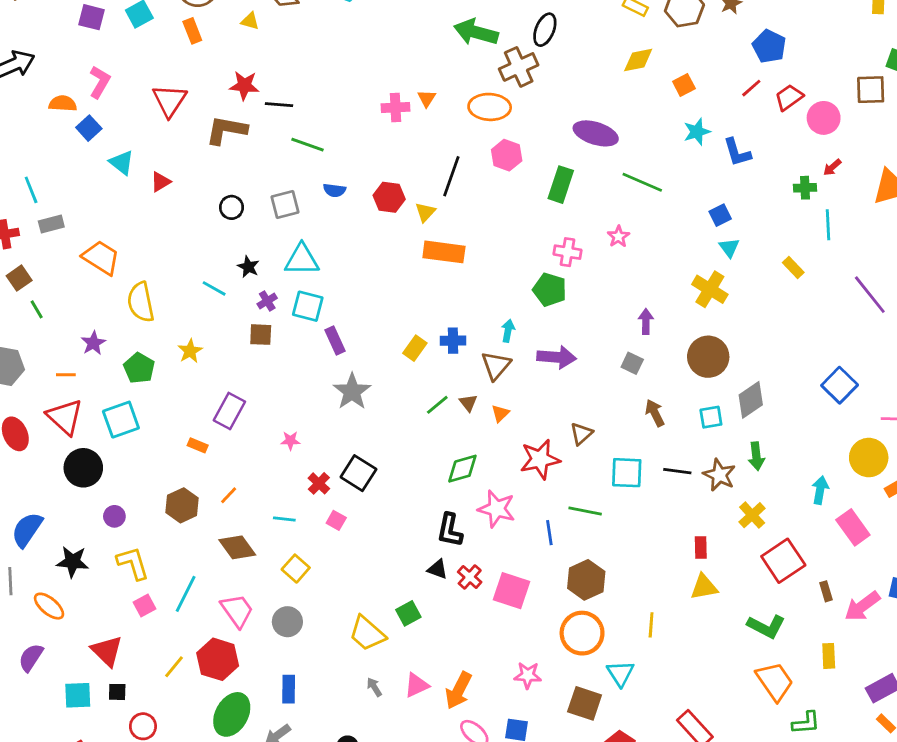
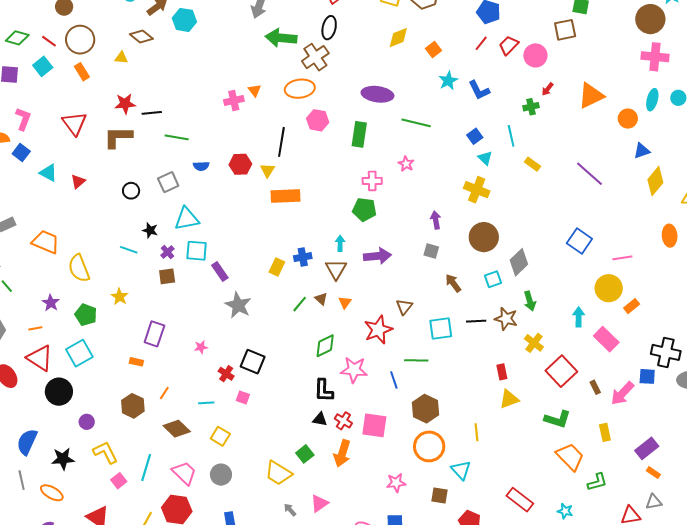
cyan line: (828, 225) -> (511, 136), moved
orange arrow: (458, 690) -> (342, 453), moved
brown square: (585, 703) -> (439, 495), size x0.7

